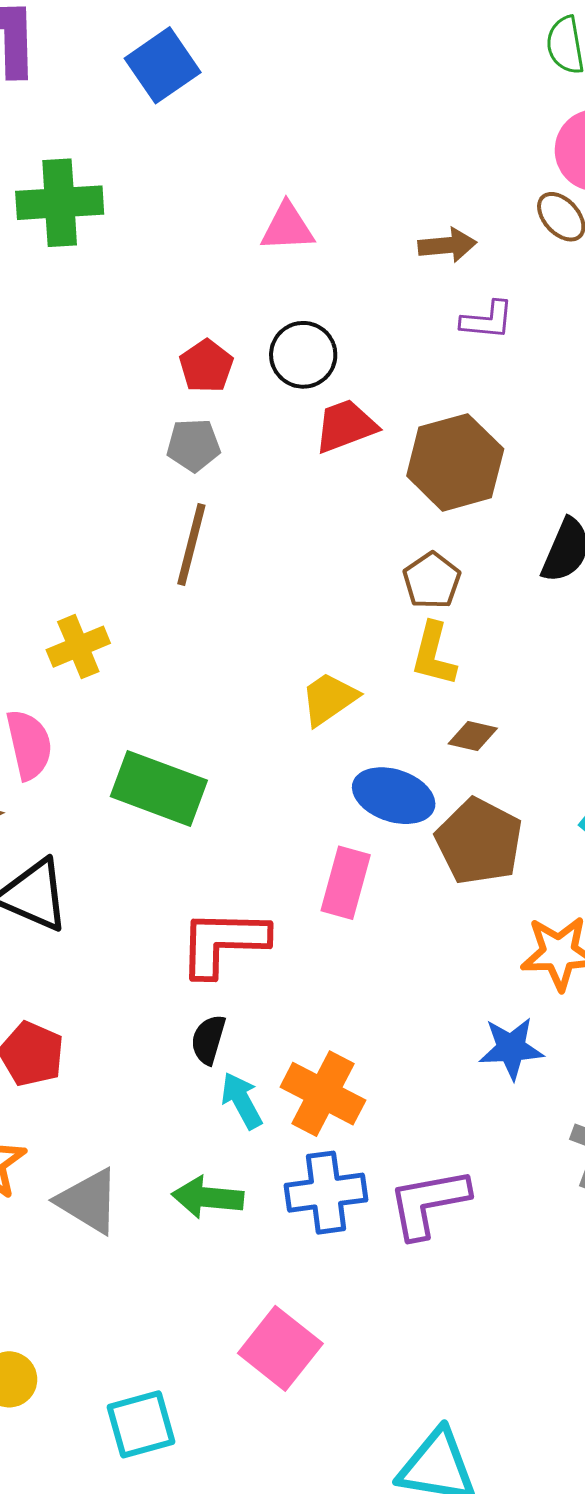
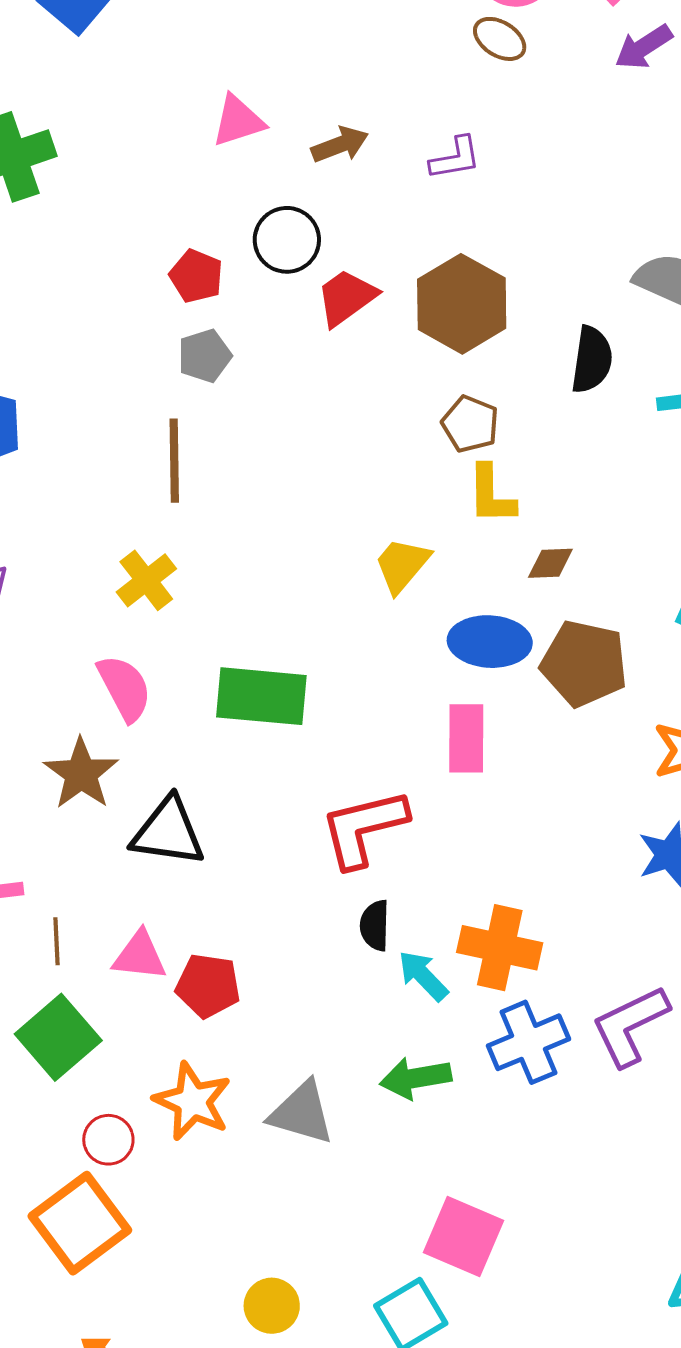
brown arrow: (447, 245) -> (340, 145), moved
brown line: (191, 545) -> (174, 461), moved
pink square: (280, 1348) -> (463, 1237), moved

